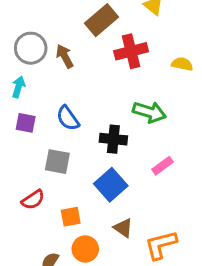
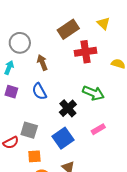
brown arrow: (65, 56) -> (42, 63), moved
black cross: (113, 139) -> (68, 108), turned 36
gray square: (57, 162) -> (29, 130), moved

